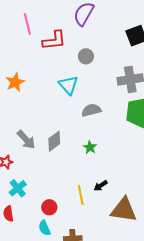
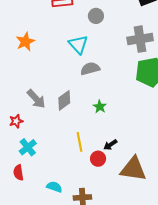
gray semicircle: (91, 110) -> (90, 69), moved
yellow line: (81, 195) -> (79, 142), moved
red circle: (49, 207) -> (98, 159), moved
cyan semicircle: (44, 228) -> (54, 187), turned 133

